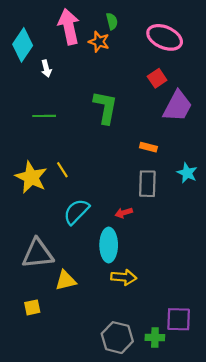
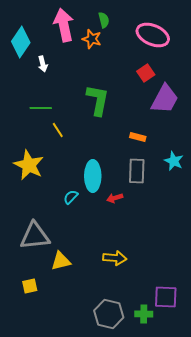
yellow line: (62, 170) -> (58, 130), moved
cyan semicircle: (76, 212) -> (71, 197), size x0.6
cyan ellipse: (109, 245) -> (93, 176), moved

